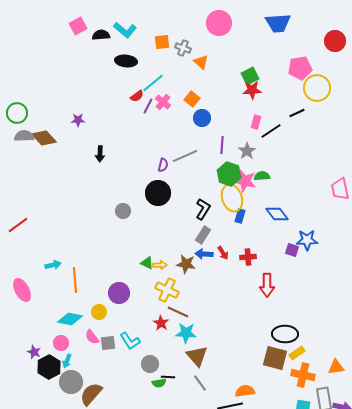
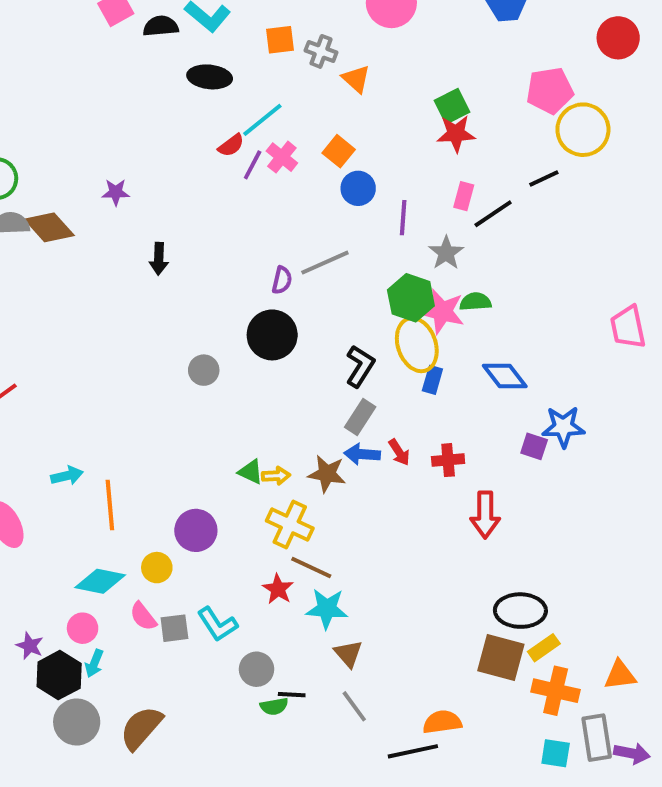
purple line: (222, 145) -> (403, 218), moved
brown triangle: (197, 356) -> (348, 654), size x0.7
gray circle: (71, 382) -> (77, 722), moved

